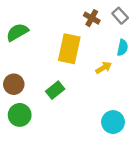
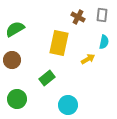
gray rectangle: (120, 16) -> (102, 15), turned 48
brown circle: (14, 84) -> (12, 60), moved
cyan circle: (113, 122) -> (68, 105), moved

